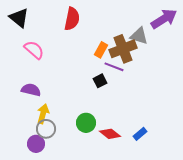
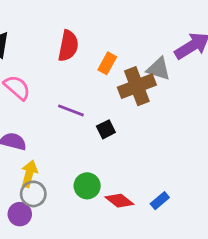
orange rectangle: (101, 50) -> (107, 63), moved
purple line: (114, 67) -> (71, 110), moved

